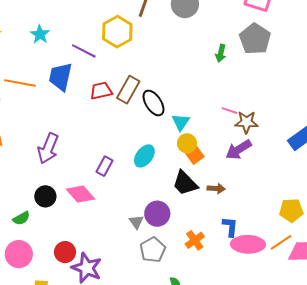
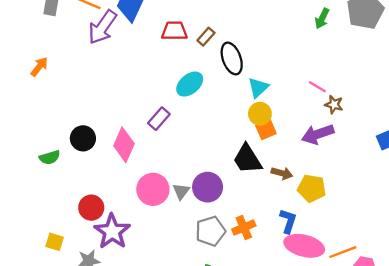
brown rectangle: (128, 90) -> (206, 37), size x0.6
brown star: (246, 122) -> (334, 105), size x0.7
purple arrow: (48, 148) -> (102, 27), moved
cyan ellipse: (144, 156) -> (190, 84), moved
pink diamond: (80, 194) -> (124, 145), turned 52
yellow pentagon: (291, 210) -> (312, 188), moved
gray pentagon: (153, 250) -> (210, 231), moved
pink circle: (19, 254) -> (153, 189), moved

